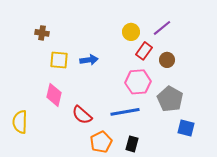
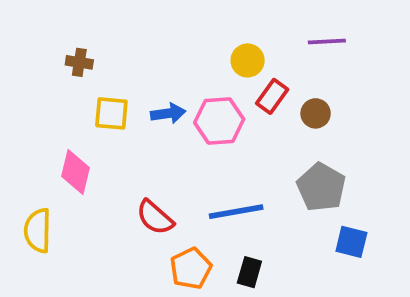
purple line: (162, 28) -> (327, 42), moved, turned 36
pink hexagon: (138, 82) -> (219, 121), moved
pink diamond: (54, 95) -> (76, 172), moved

